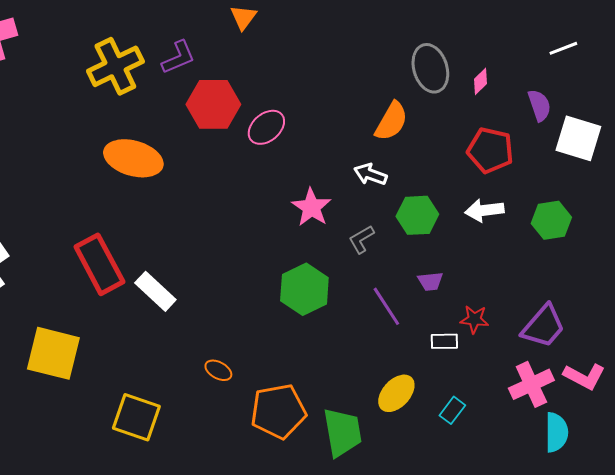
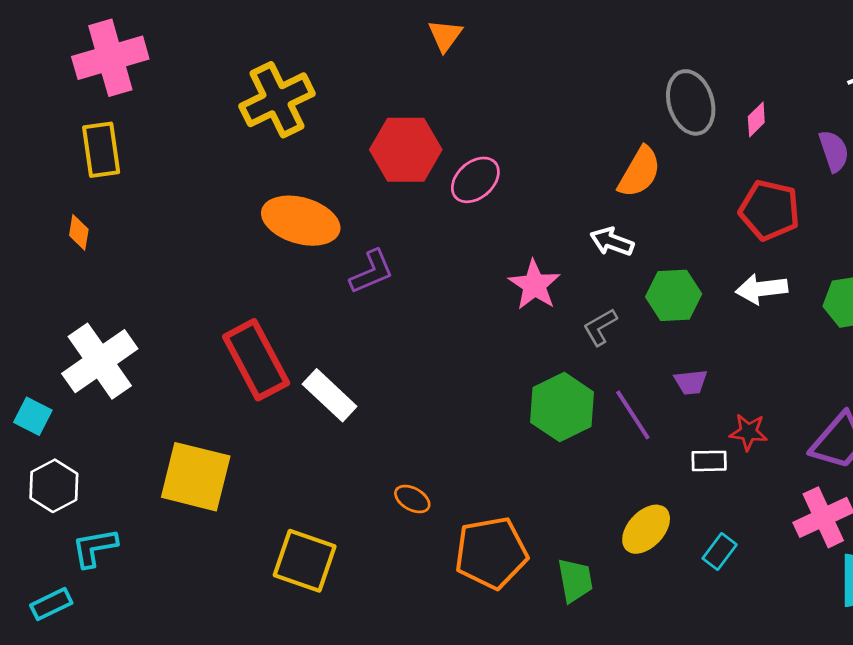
purple L-shape: (178, 57) -> (372, 272), moved
green hexagon: (304, 289) -> (562, 407), moved
green trapezoid: (342, 432) -> (575, 580), size x0.7

